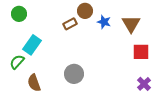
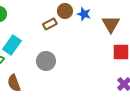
blue star: (104, 22) -> (84, 14), moved
gray circle: (74, 74) -> (46, 61), moved

